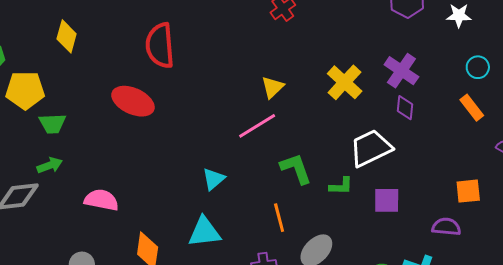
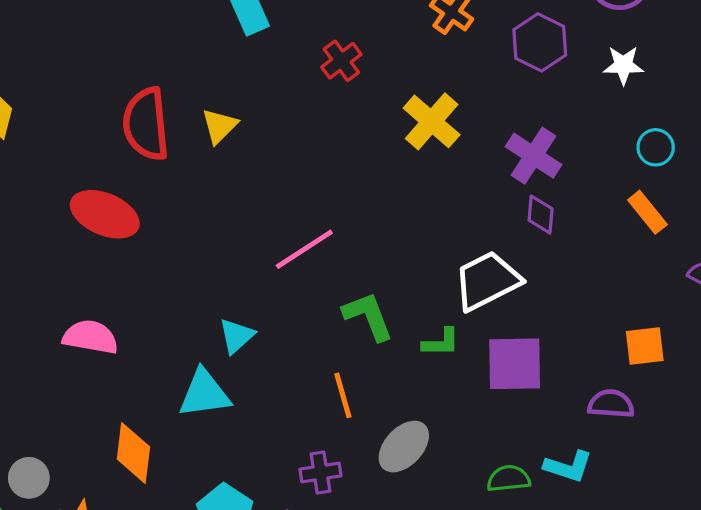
yellow cross: (345, 82) -> (432, 121), moved
yellow triangle: (272, 87) -> (219, 126), moved
pink semicircle: (101, 200) -> (90, 337), moved
purple square: (387, 200) -> (515, 364), size x1.4
cyan triangle: (204, 232) -> (204, 394), moved

